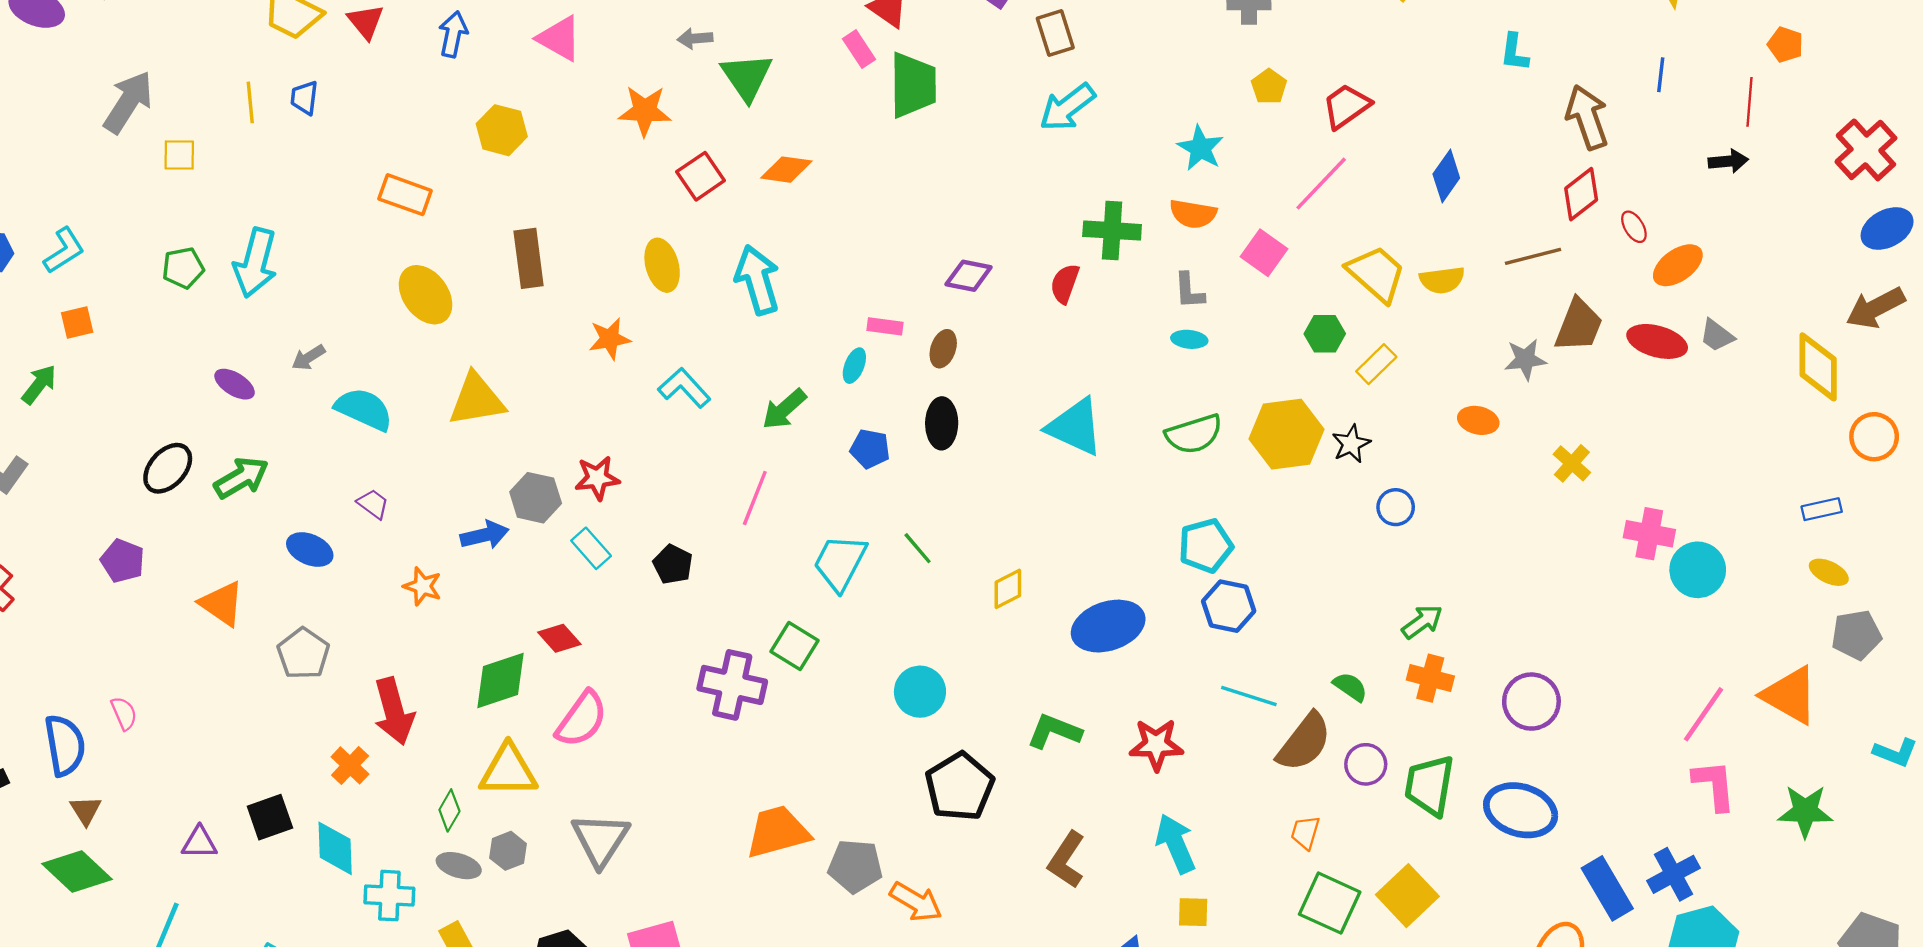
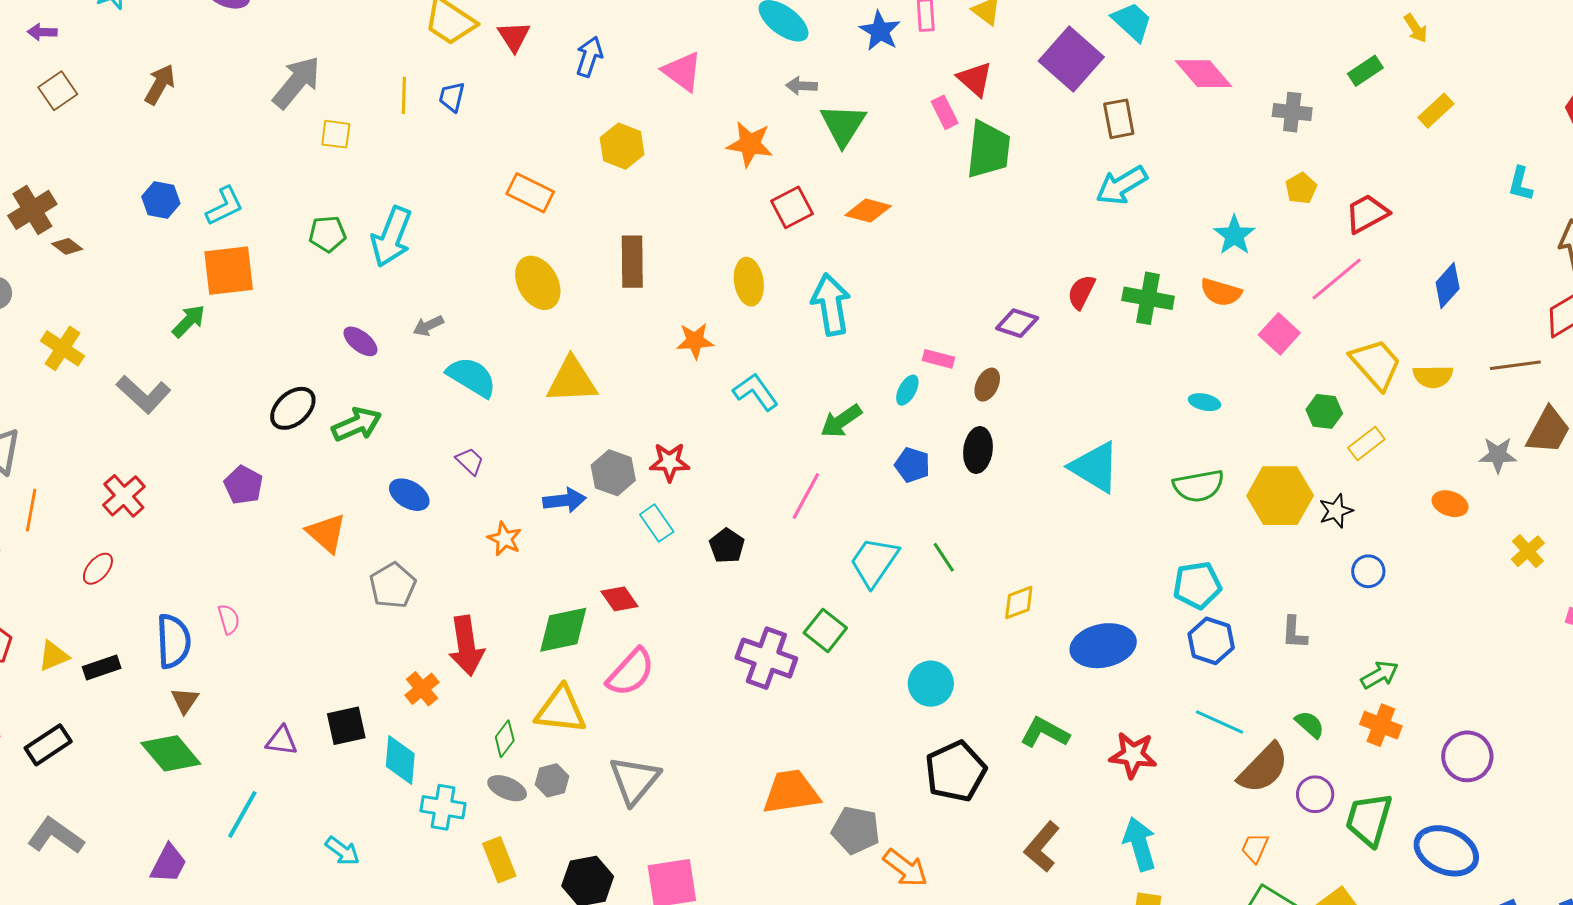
red semicircle: (1065, 284) -> (1081, 292), moved
gray L-shape: (1189, 291) -> (1294, 633), moved
orange square: (77, 322) -> (229, 271), size x1.8

